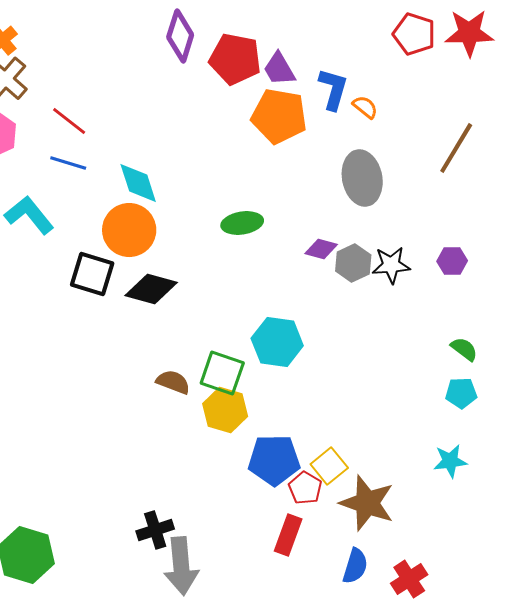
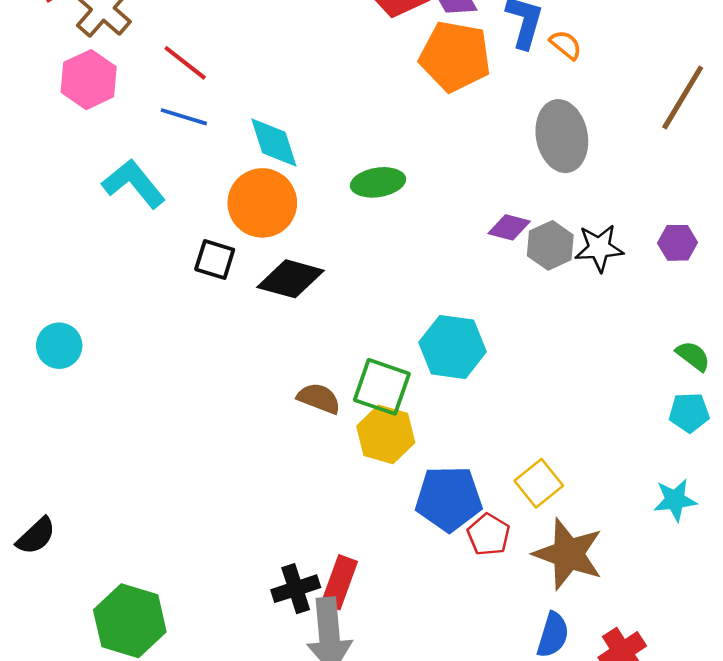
green ellipse: (242, 223) -> (378, 182), moved
black square: (92, 274) -> (215, 260), size x0.7
yellow square: (329, 466) -> (539, 483), moved
red rectangle: (288, 535) -> (339, 582), moved

